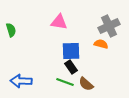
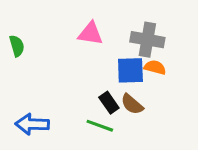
gray cross: (109, 26) -> (147, 40), moved, turned 35
blue square: (71, 51) -> (130, 70), moved
brown semicircle: (86, 84) -> (132, 104), moved

